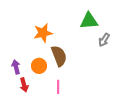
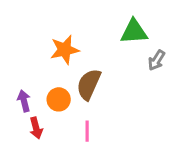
brown semicircle: (59, 56) -> (89, 84), turned -135

